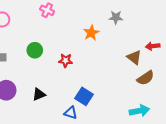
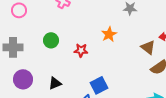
orange star: (91, 33) -> (109, 34), moved
blue square: (84, 96) -> (99, 85), turned 30

